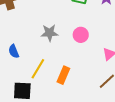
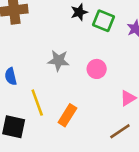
yellow line: (38, 69) -> (37, 103), turned -60

